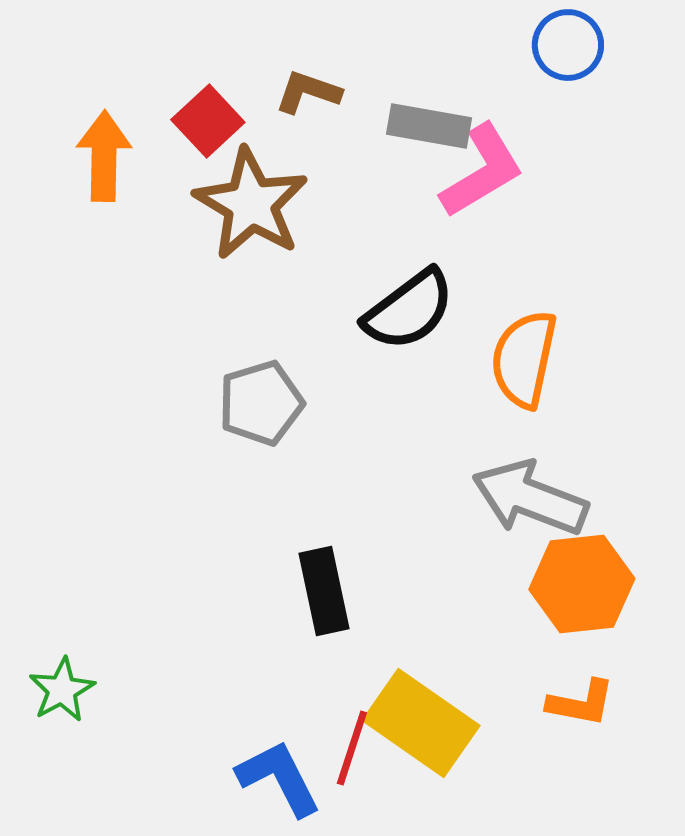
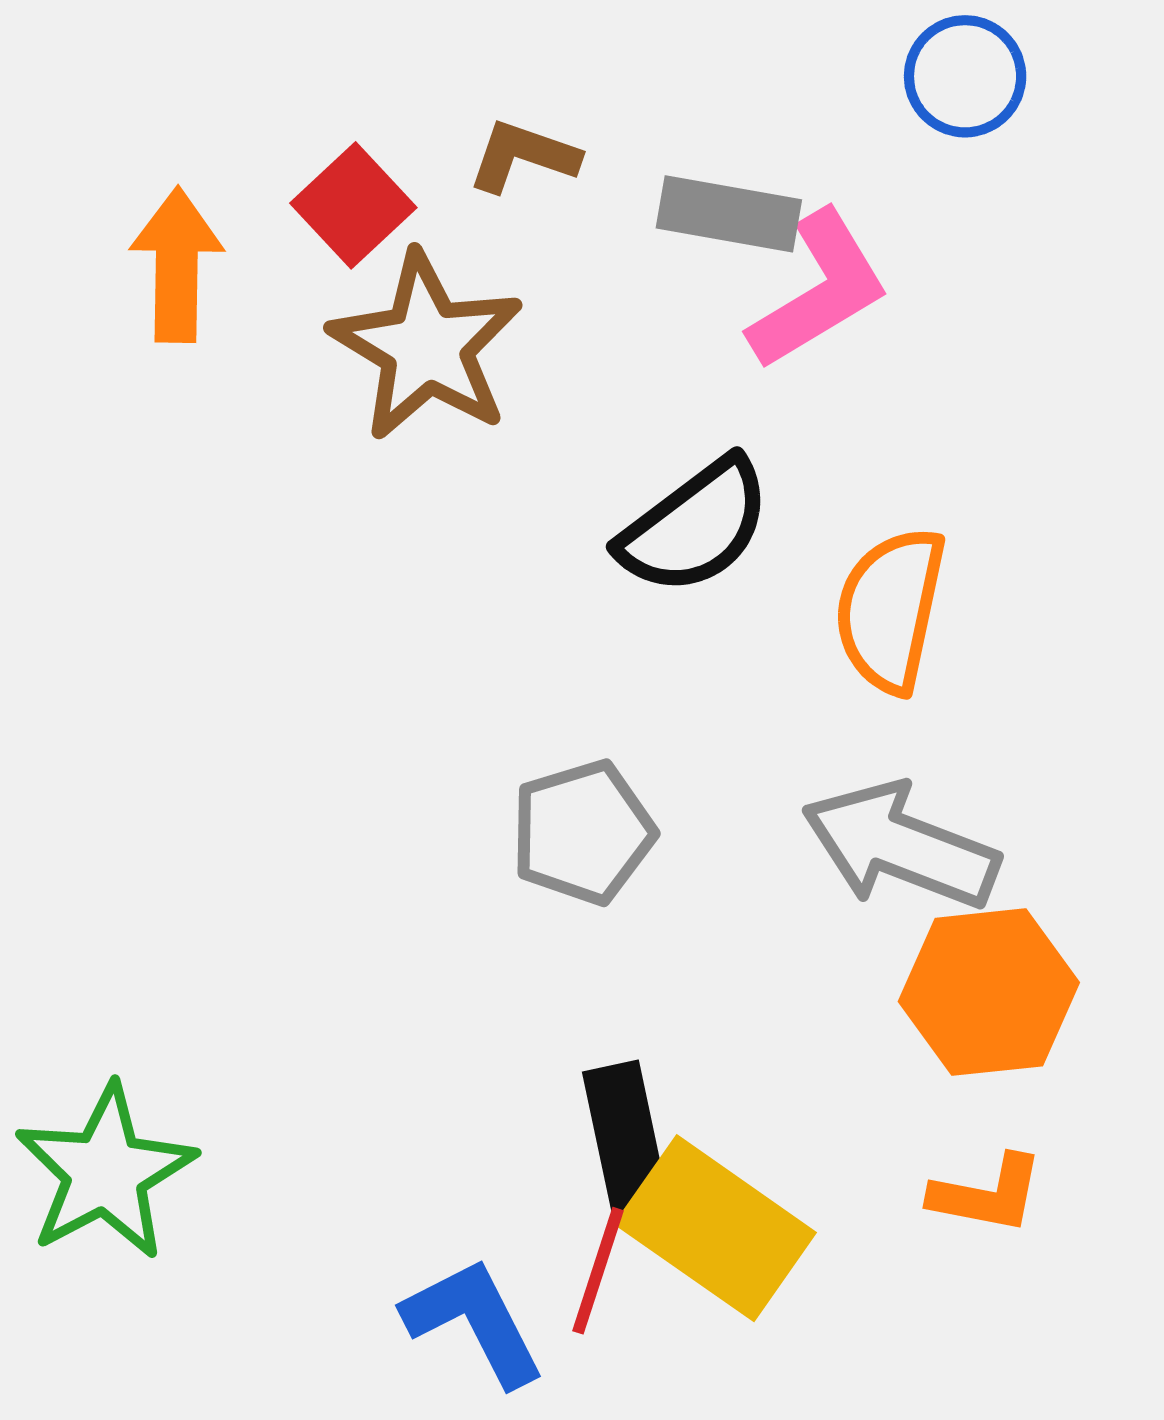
gray pentagon: (261, 403) -> (583, 832), moved
black rectangle: (324, 591) -> (625, 1136), moved
green star: (62, 690) -> (105, 1172), size x1.6

